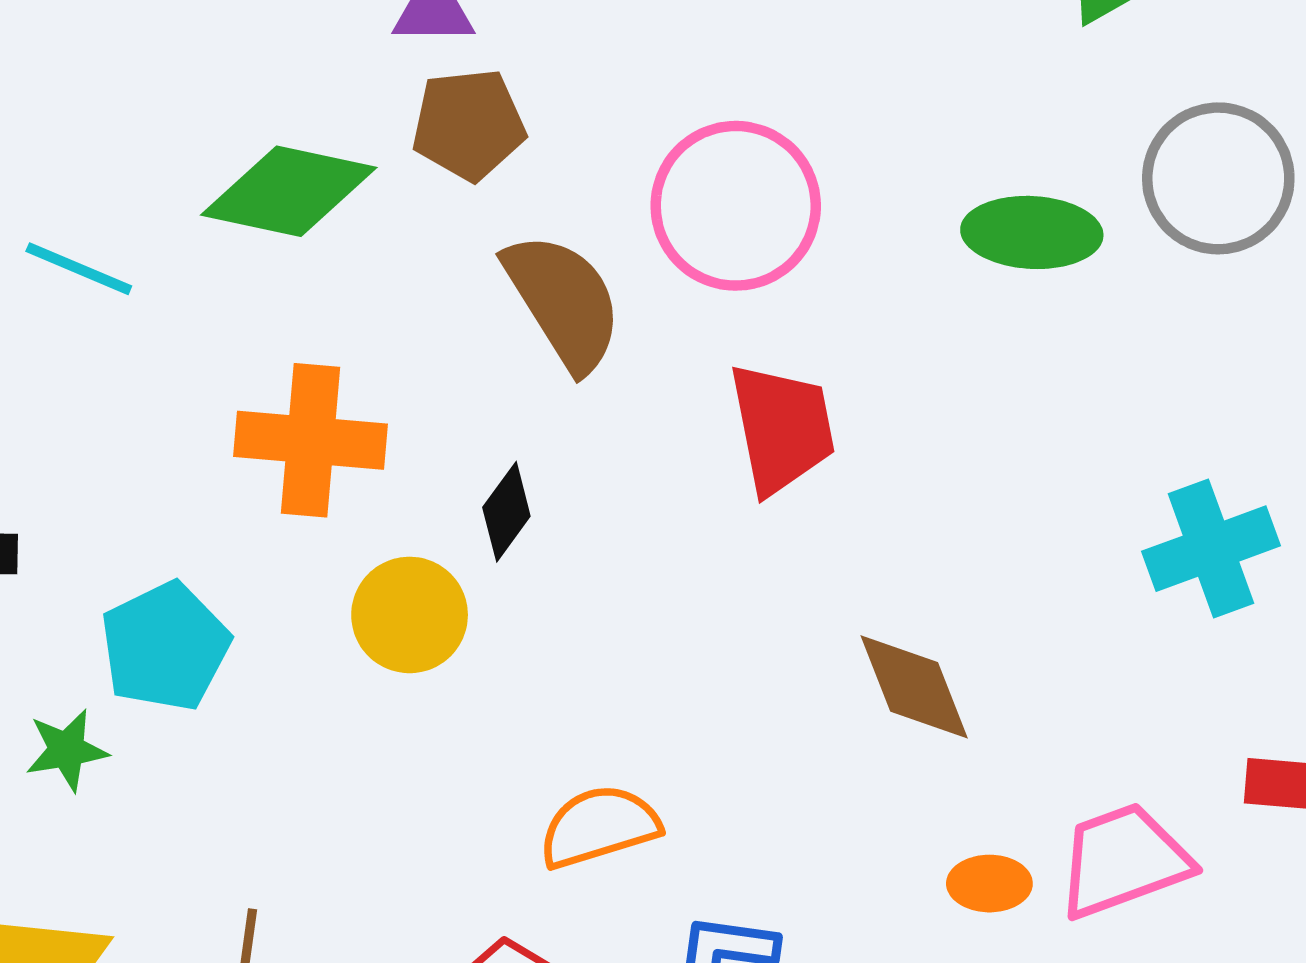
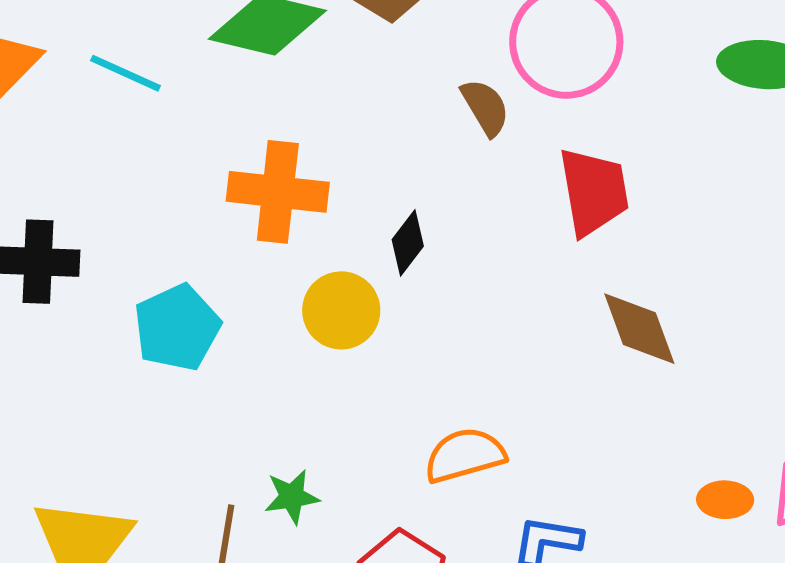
brown semicircle: (563, 301) -> (485, 107), moved, size x0.6
brown diamond: (914, 687) -> (639, 329), moved
green star: (67, 750) -> (292, 497), moved

